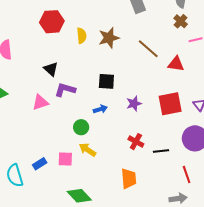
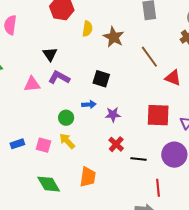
brown star: (109, 38) -> (114, 37), turned 30
purple star: (134, 104) -> (113, 115), moved
orange trapezoid: (129, 179) -> (88, 177), moved

